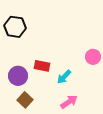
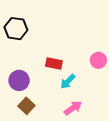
red rectangle: (42, 66) -> (54, 63), moved

